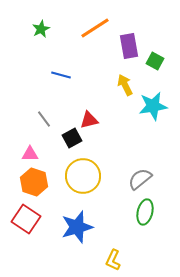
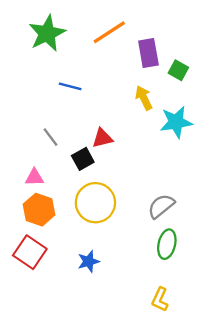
green star: (41, 29) -> (47, 33), size x1.8
blue star: (77, 227) -> (89, 261), size x0.6
yellow L-shape: (113, 260) -> (160, 299), moved

